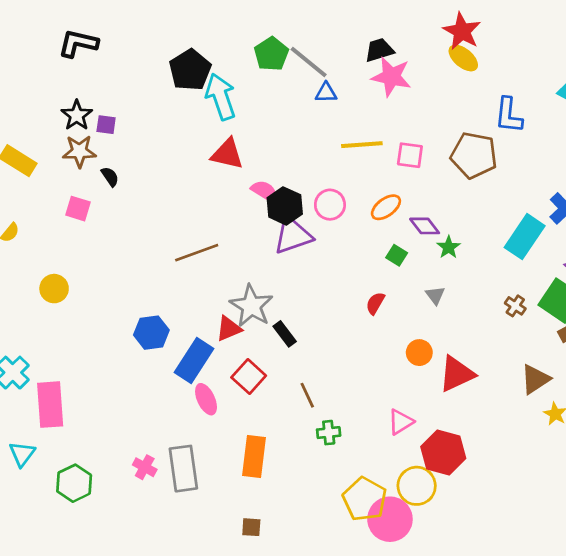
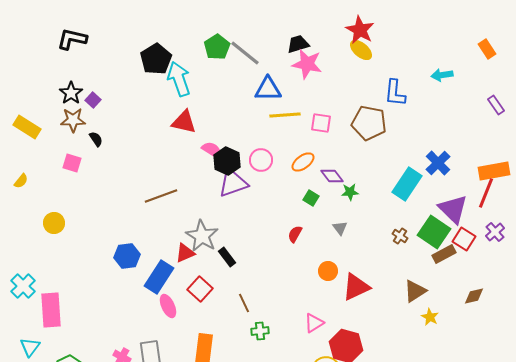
blue triangle: (326, 93) -> (268, 89), moved, size x1.6
purple square: (106, 125) -> (93, 100), turned 35
green star: (449, 247) -> (350, 192), turned 30

